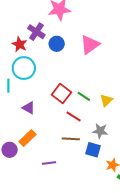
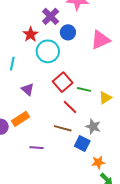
red star: (20, 44) -> (31, 34), moved
cyan circle: (24, 68) -> (48, 51), moved
green line: (84, 96) -> (84, 89), turned -32

